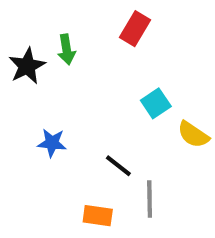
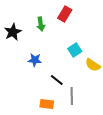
green arrow: (66, 49) -> (41, 24), moved
blue star: (52, 143) -> (35, 60), moved

